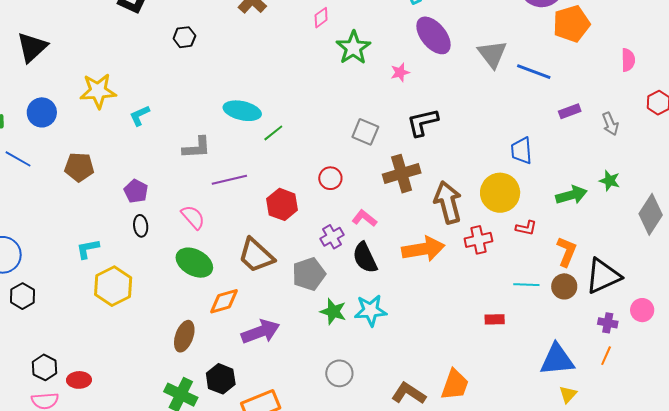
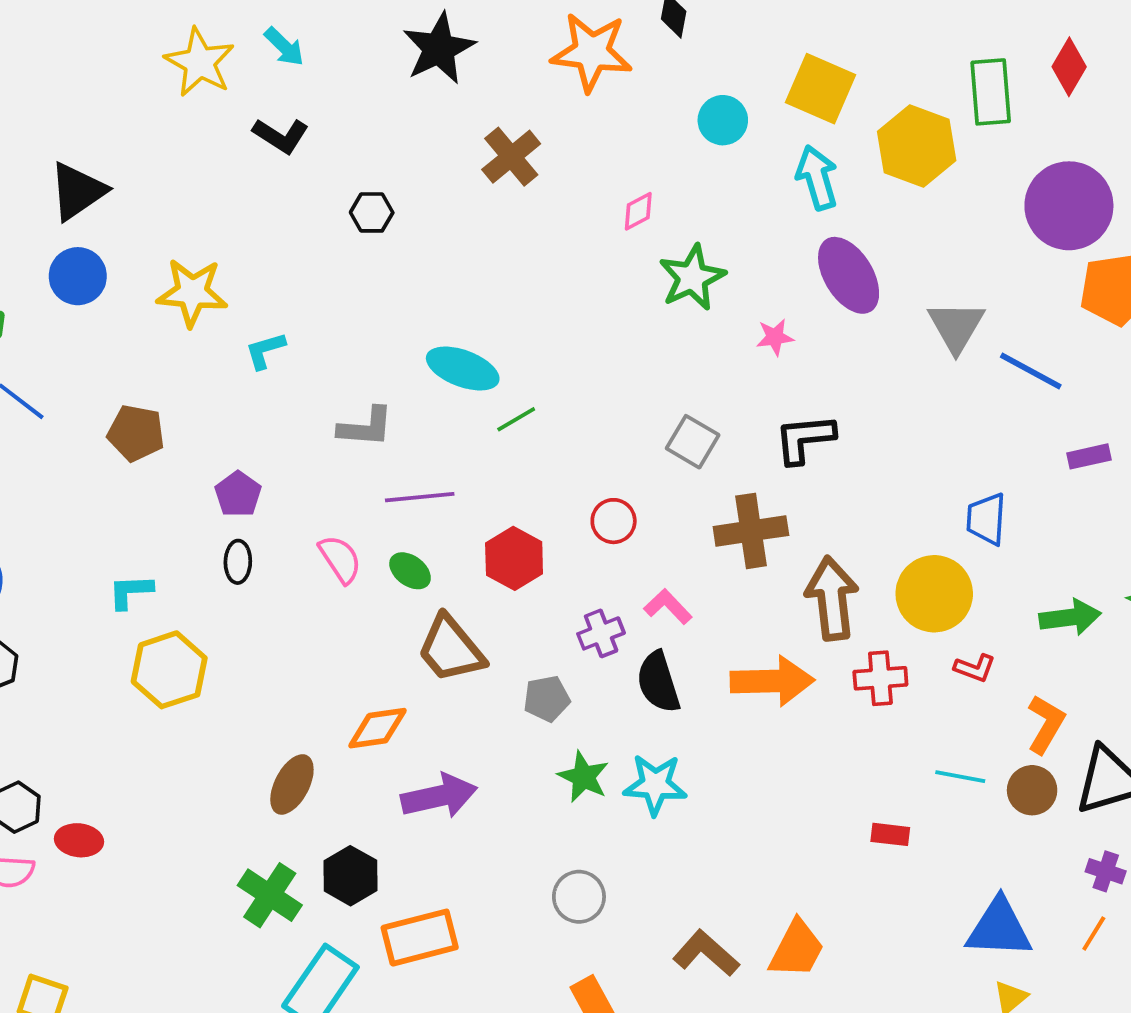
blue circle: (42, 112) -> (78, 276), moved
green ellipse: (194, 263) -> (410, 571), moved, size x0.6
gray pentagon: (309, 274) -> (547, 699), size x0.7

